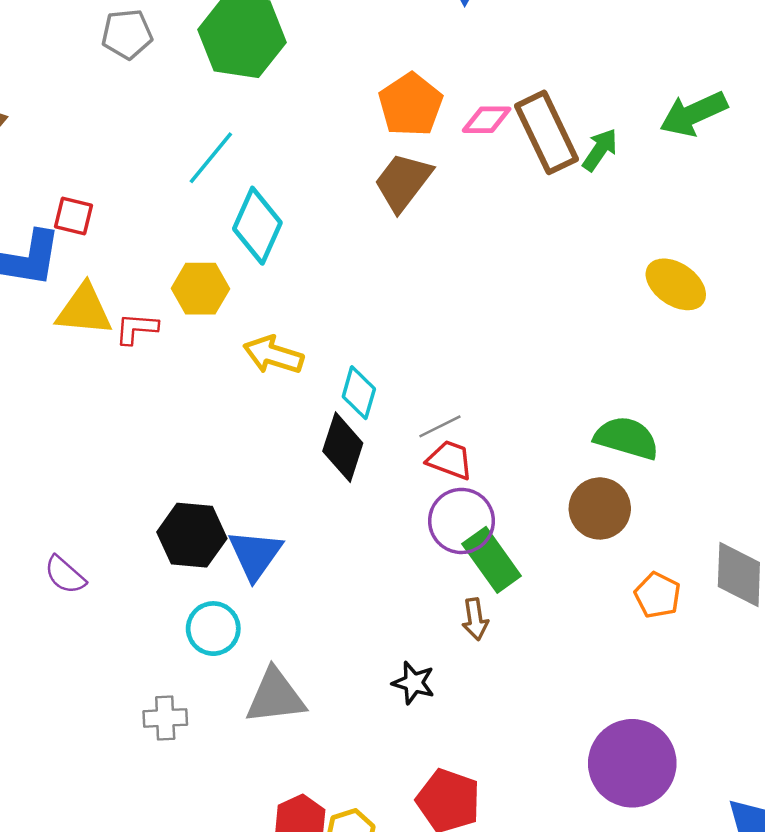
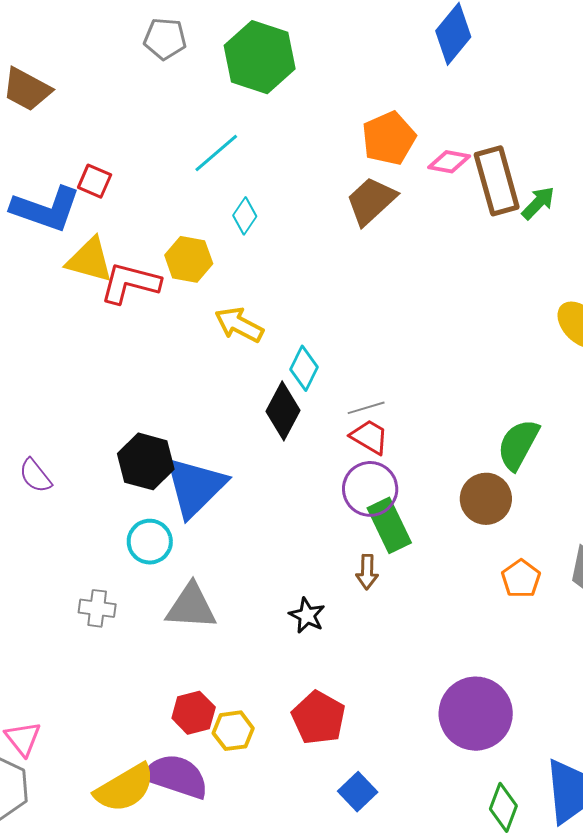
cyan diamond: (257, 226) -> (245, 216), size x0.6
red L-shape: (136, 329) -> (130, 283), size x1.6
green semicircle: (627, 438) -> (518, 445), turned -88
blue triangle: (255, 555) -> (195, 487), size x1.4

